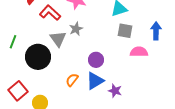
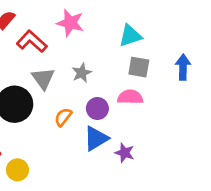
gray star: (76, 29) -> (82, 73), moved
pink semicircle: (139, 52) -> (130, 97), moved
orange semicircle: (72, 80) -> (63, 117), moved

